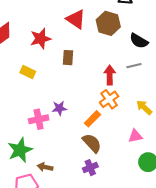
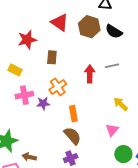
black semicircle: (139, 41) -> (114, 31), moved
orange cross: (109, 99) -> (58, 87), moved
pink cross: (39, 119) -> (24, 95), moved
orange rectangle: (93, 119) -> (73, 114), turned -56
pink triangle: (135, 136) -> (112, 130), turned -40

